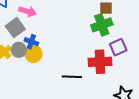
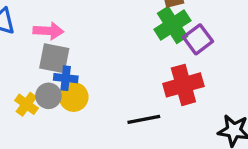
gray square: (15, 28) -> (54, 58), moved, turned -30
purple square: (118, 47) -> (198, 39), moved

